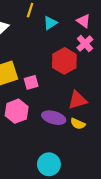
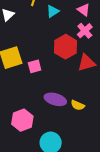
red triangle: (77, 100) -> (86, 63), moved
pink hexagon: (17, 111) -> (22, 120), moved

